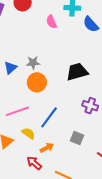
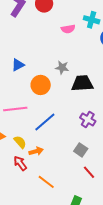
pink semicircle: (51, 22) -> (68, 29), turned -88
gray star: (33, 63) -> (62, 68), moved
yellow semicircle: (28, 133) -> (20, 142), moved
gray square: (77, 138) -> (81, 150), moved

